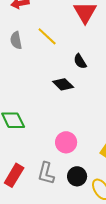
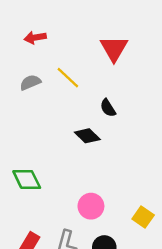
gray semicircle: (16, 40) -> (30, 82), turned 78

